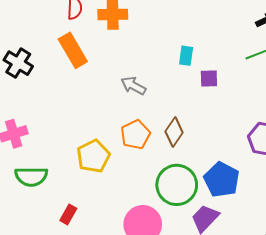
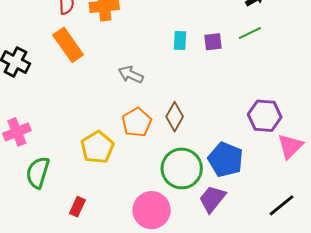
purple square: (209, 78) -> (213, 42), moved
green semicircle: (31, 177) -> (38, 172), turned 112

